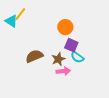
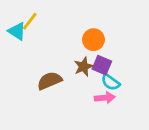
brown star: (58, 59) -> (84, 67), moved
pink arrow: (63, 71) -> (105, 98), moved

